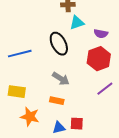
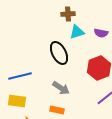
purple semicircle: (101, 34) -> (101, 33), moved
blue line: (20, 54) -> (20, 76), moved

